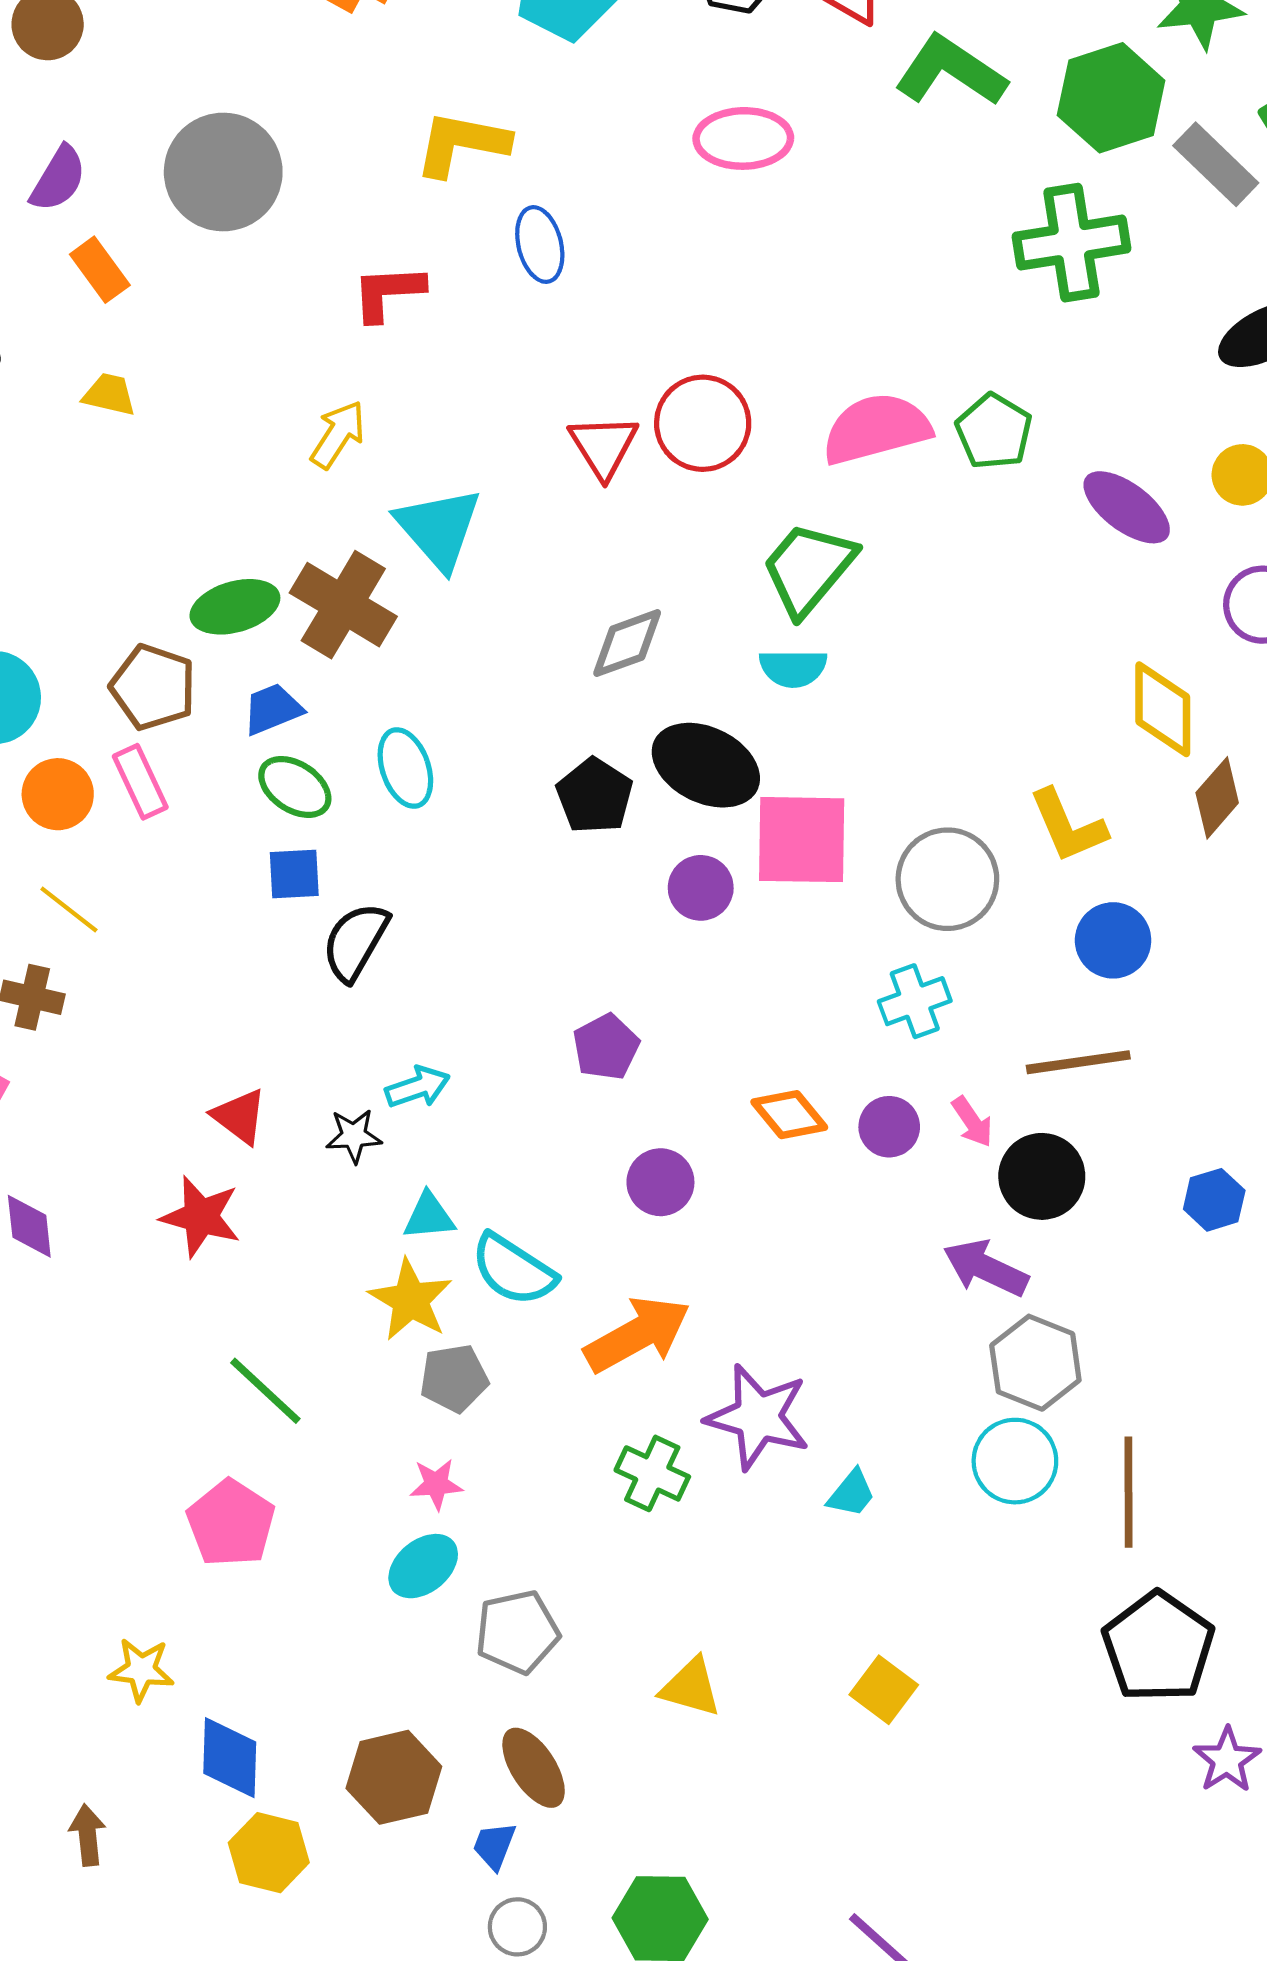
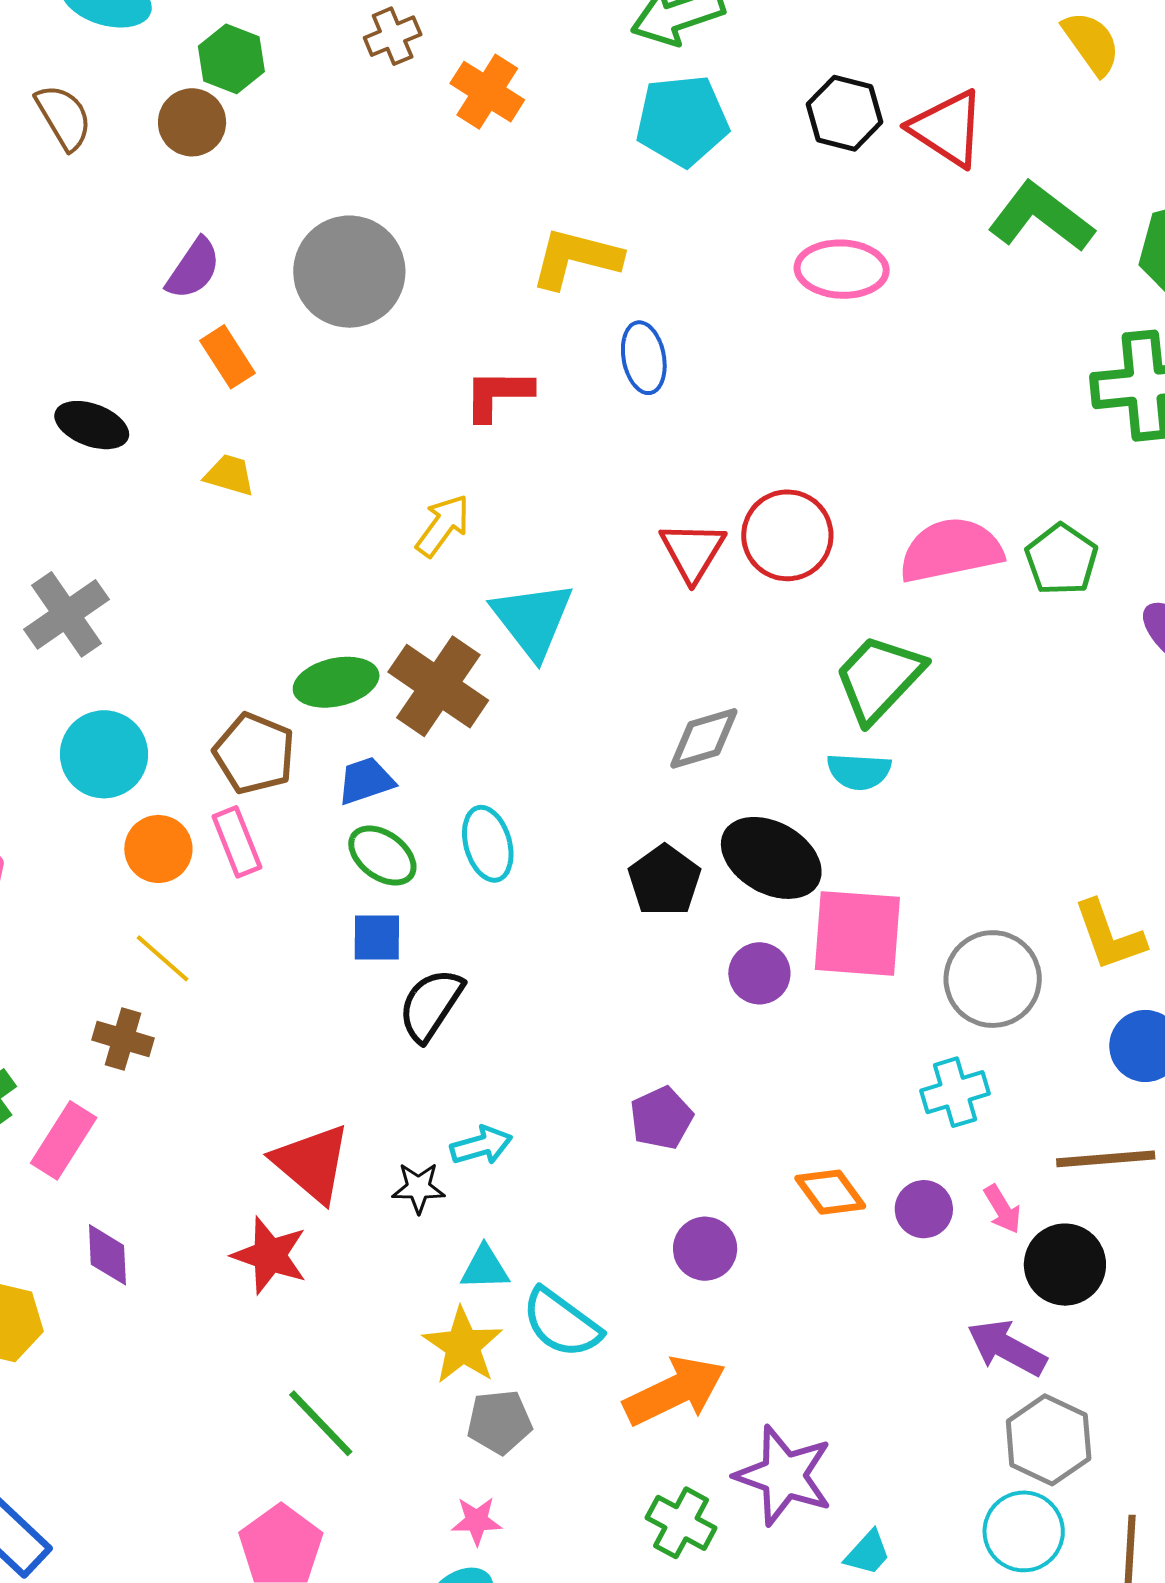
red triangle: (239, 1116) -> (312, 1163), size x1.5

